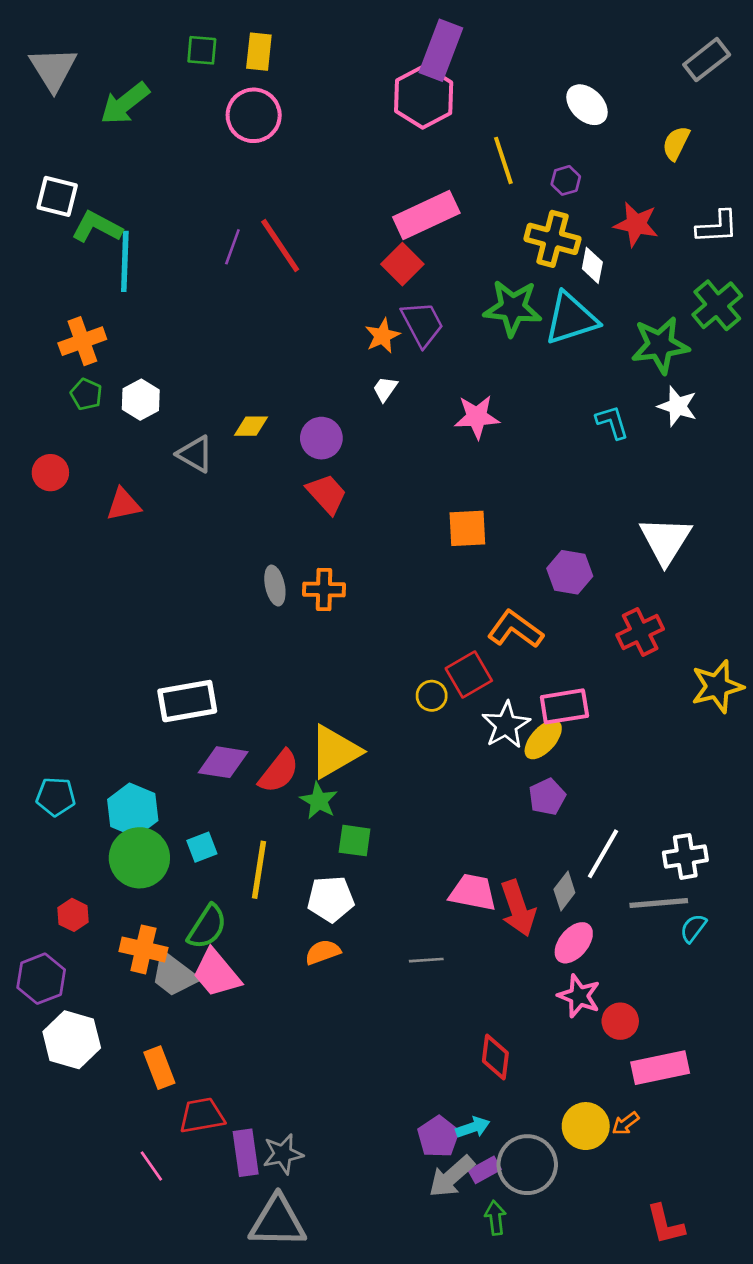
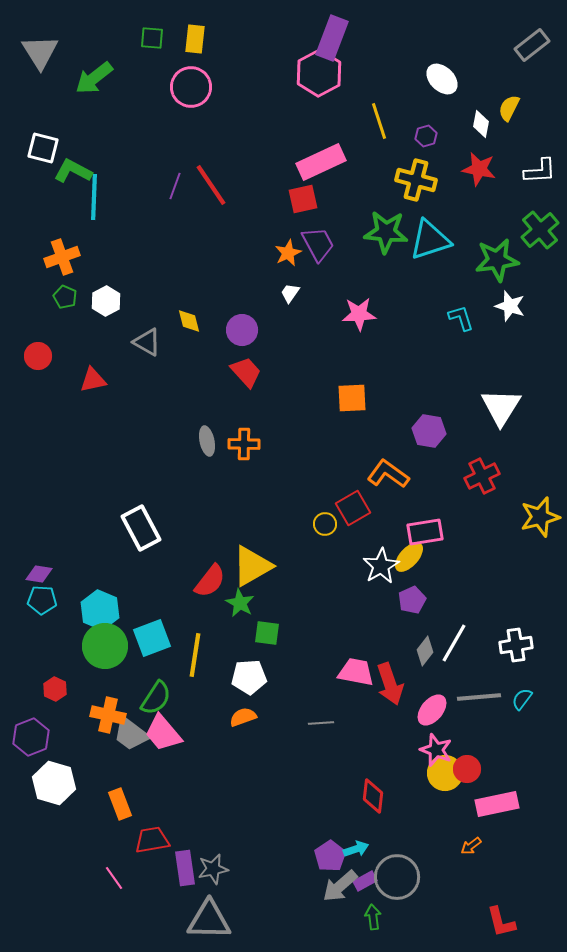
red square: (402, 264) -> (303, 199), turned 32
white diamond: (592, 265) -> (481, 124), moved
yellow diamond: (251, 426) -> (189, 321), turned 76
white rectangle: (187, 701) -> (141, 528), turned 72
white star: (506, 725) -> (381, 566), moved
purple diamond: (223, 762) -> (39, 574), moved, size x0.7
cyan square: (202, 847) -> (152, 638), size x1.6
gray diamond: (564, 891) -> (425, 651), moved
gray line: (659, 903) -> (479, 697), moved
yellow circle: (586, 1126) -> (445, 773), moved

